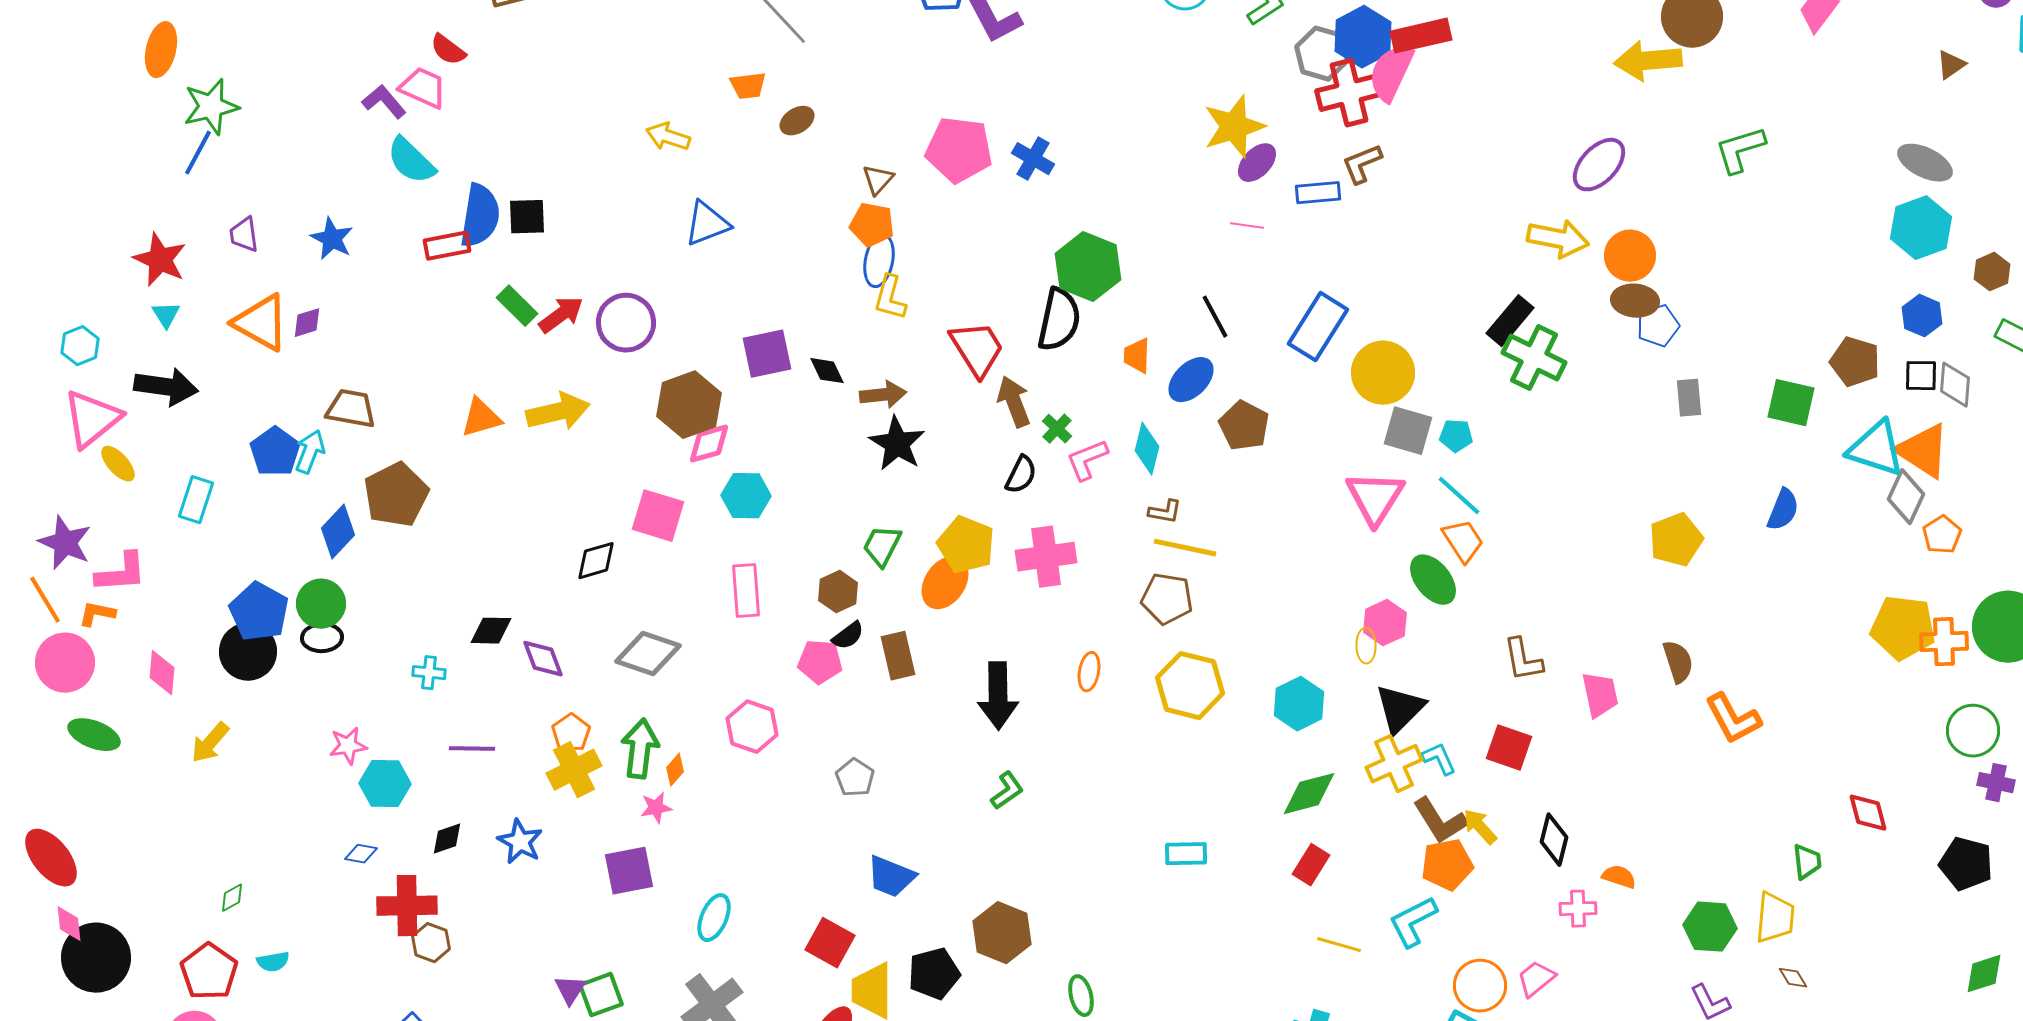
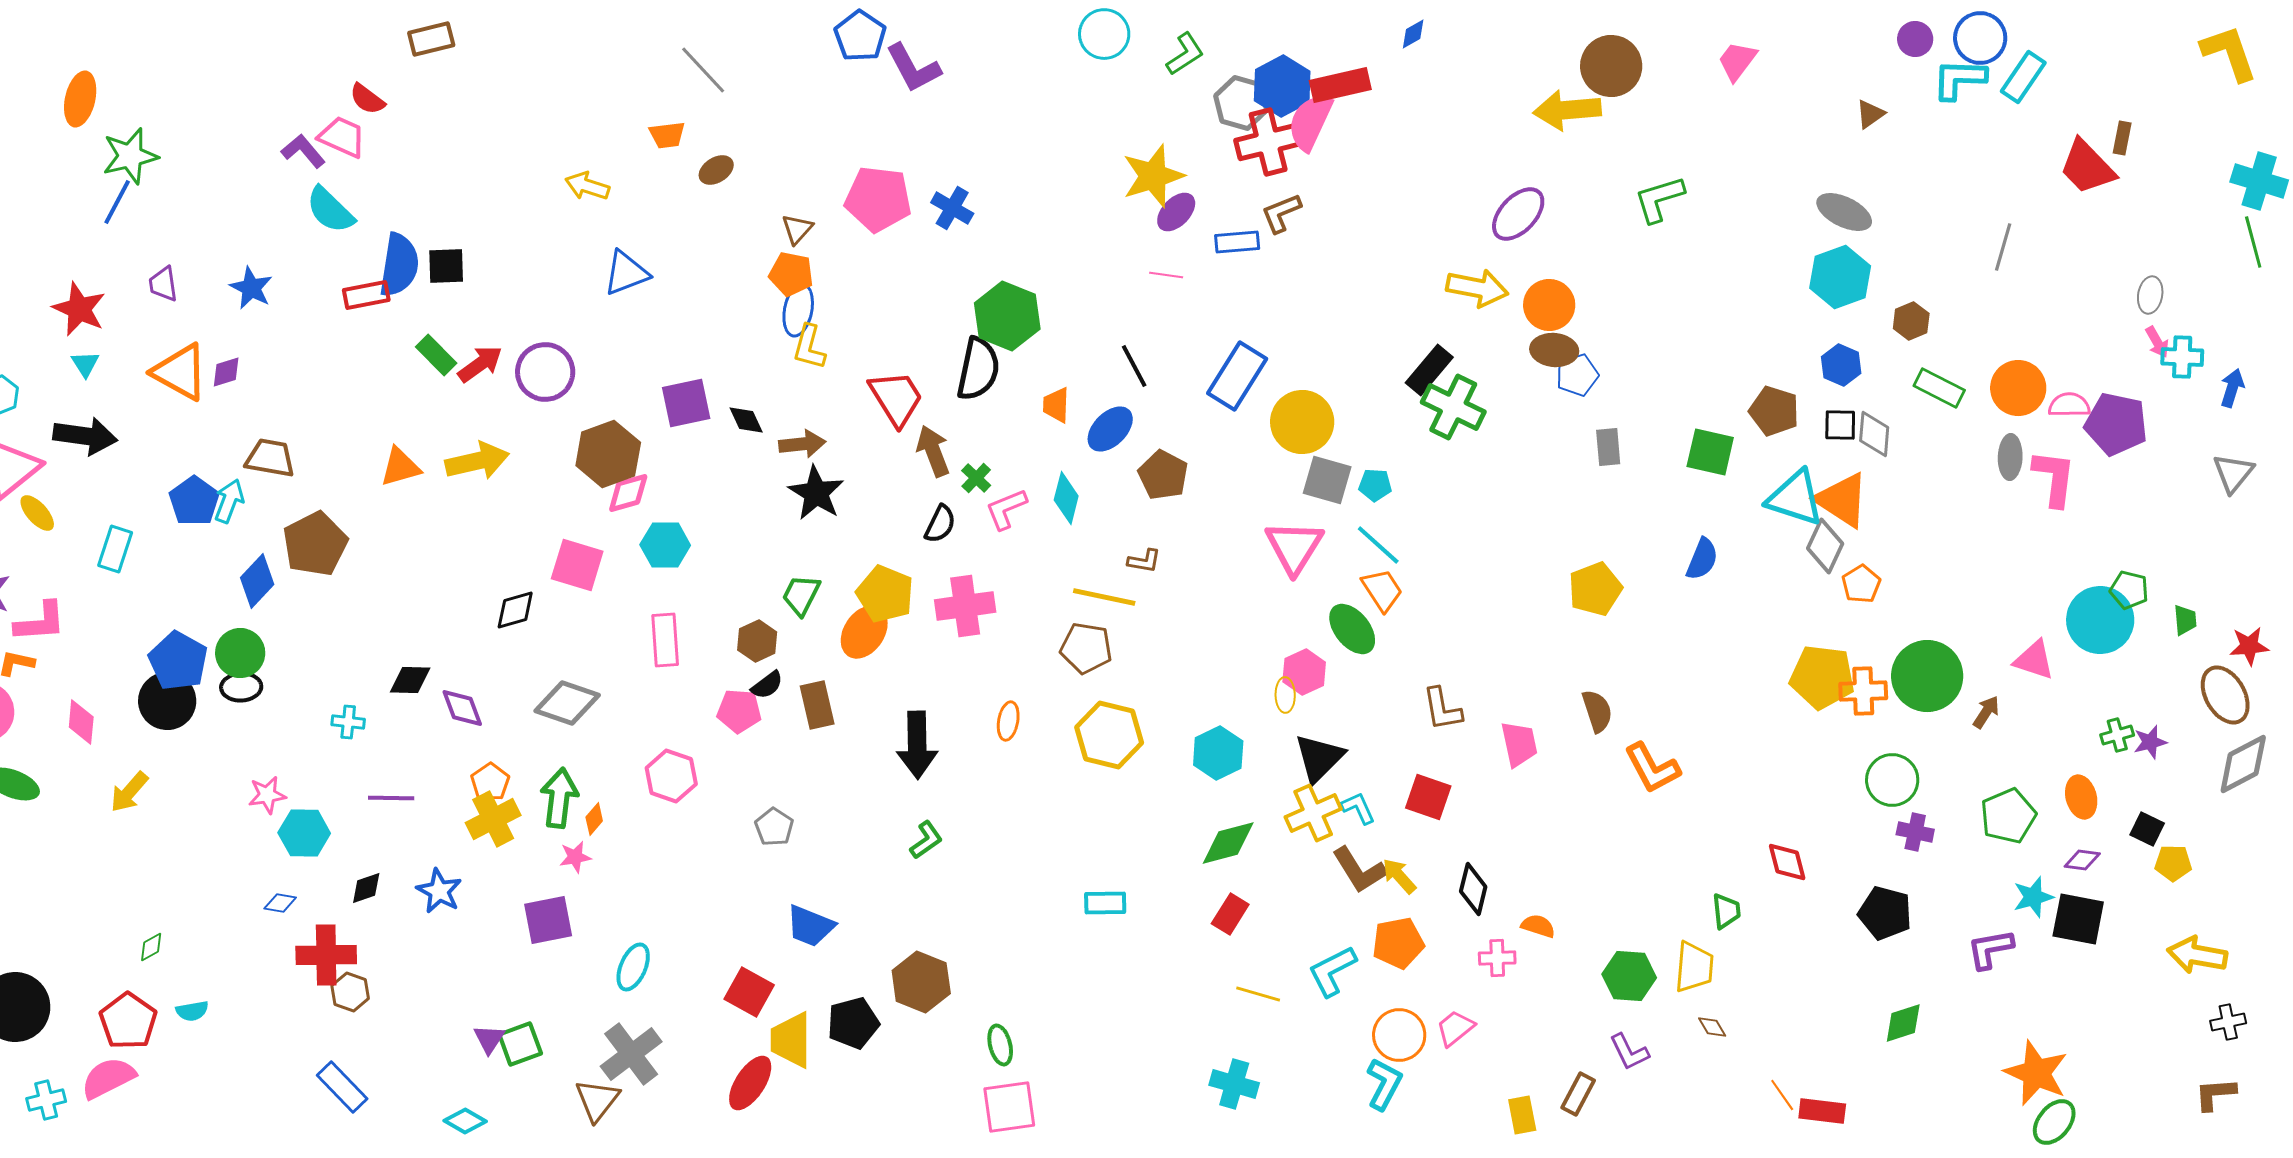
brown L-shape: (1165, 512) -> (1144, 561), moved
orange pentagon: (1447, 865) -> (1398, 943), moved

